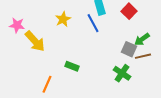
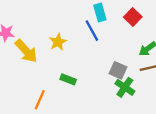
yellow star: (63, 19) -> (58, 42), moved
gray square: (129, 49) -> (118, 70), moved

